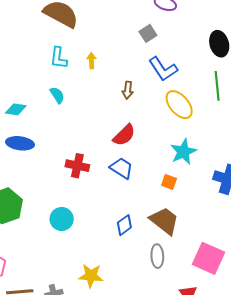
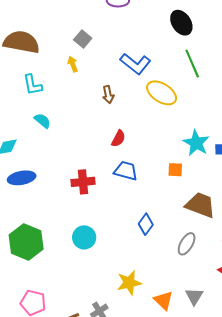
gray square: (148, 33) -> (83, 39), moved
yellow arrow: (91, 61) -> (73, 64), moved
red semicircle: (124, 135) -> (118, 139), size x0.7
cyan star: (183, 152) -> (196, 143), moved
brown trapezoid: (164, 221) -> (200, 205), moved
gray ellipse: (157, 256) -> (187, 244), turned 50

